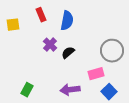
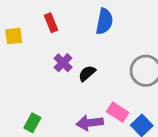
blue semicircle: (67, 21) -> (104, 21), moved
pink rectangle: (96, 74) -> (118, 112), moved, turned 49

